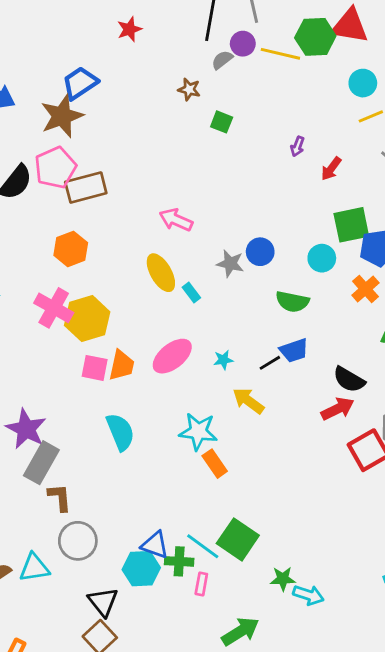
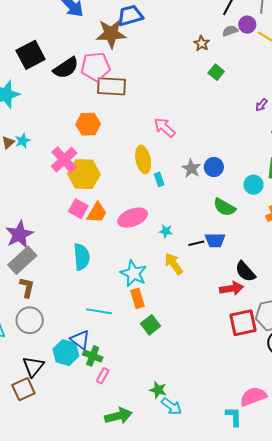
green square: (238, 539) -> (150, 325), moved, size x0.7
cyan line: (203, 546) -> (99, 311), moved, turned -45

